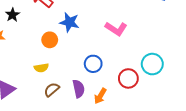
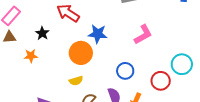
pink L-shape: (116, 29) -> (143, 35), turned -55
orange circle: (50, 40) -> (81, 53), size x1.5

